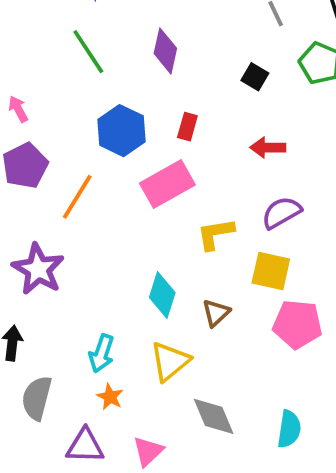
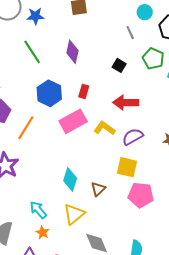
red arrow: (268, 147) -> (126, 103), size x1.4
yellow L-shape: (215, 234) -> (104, 128), moved, turned 45
cyan arrow: (102, 353) -> (38, 210), turned 120

